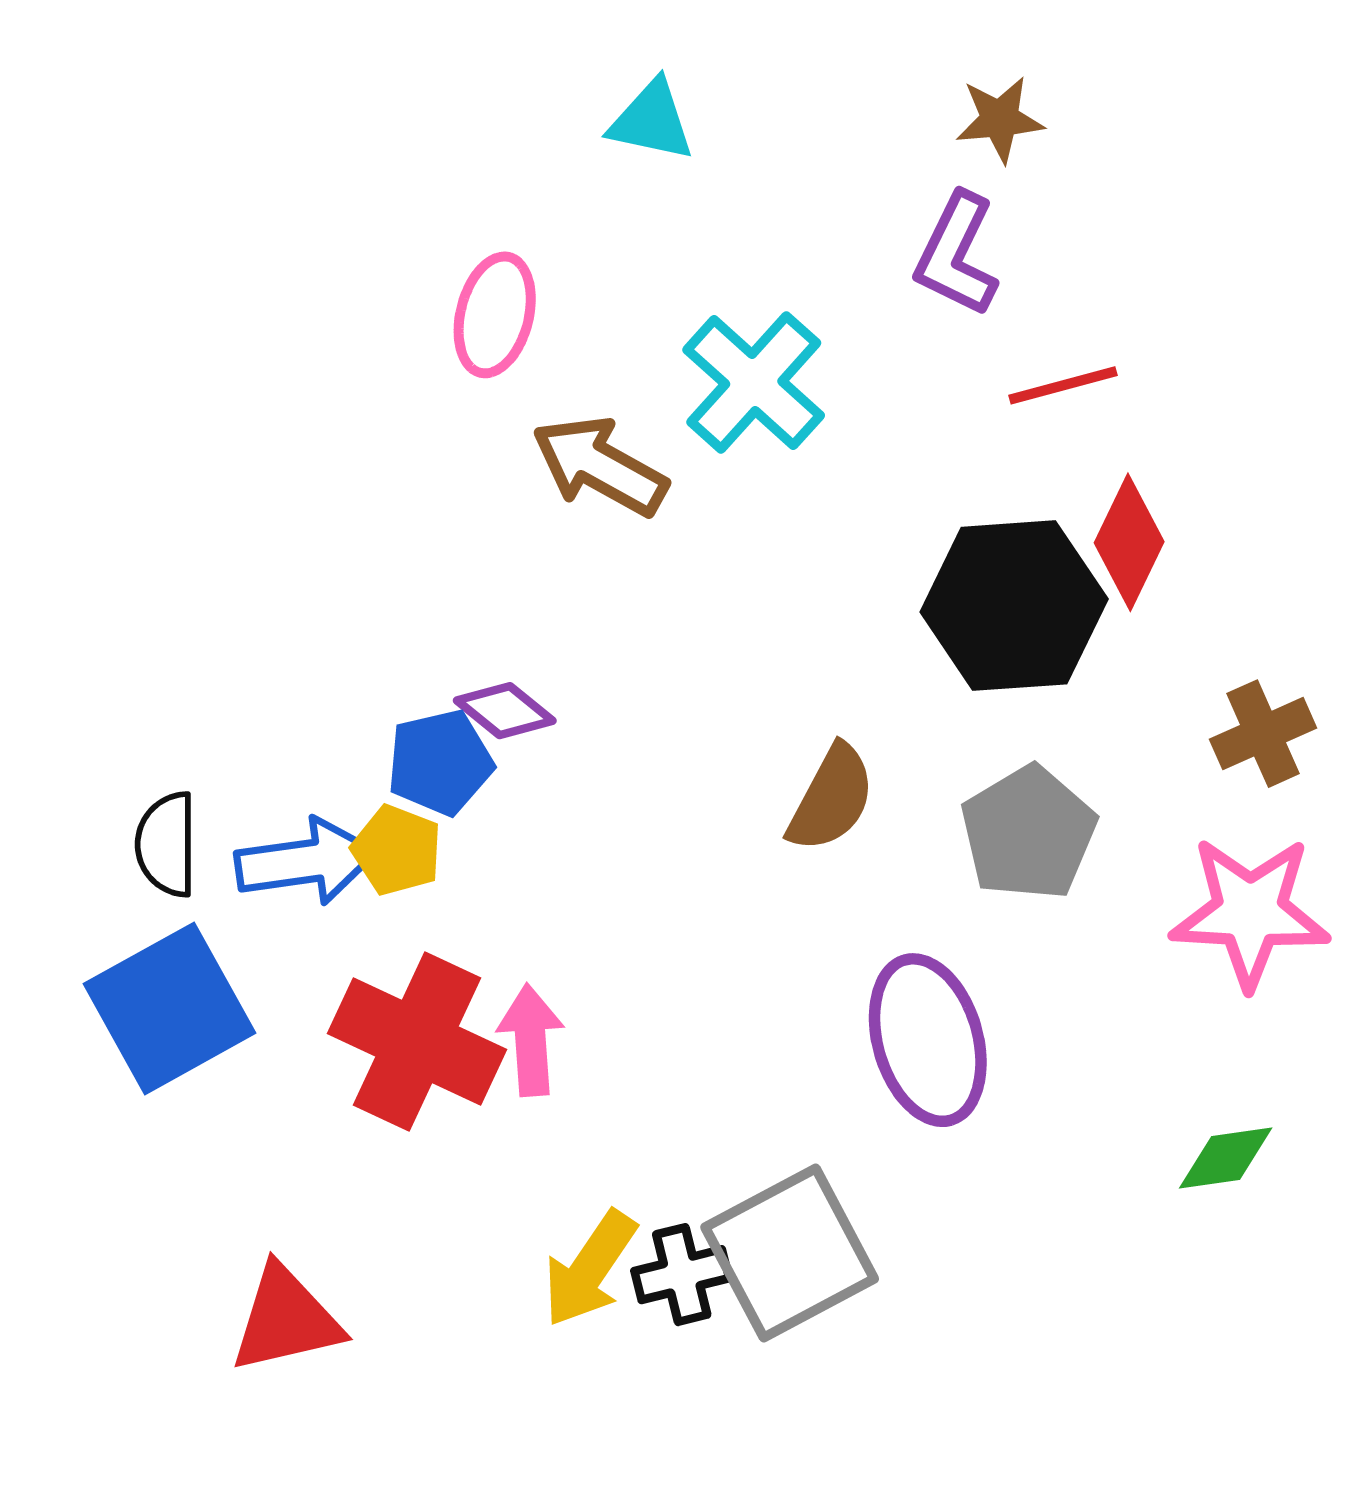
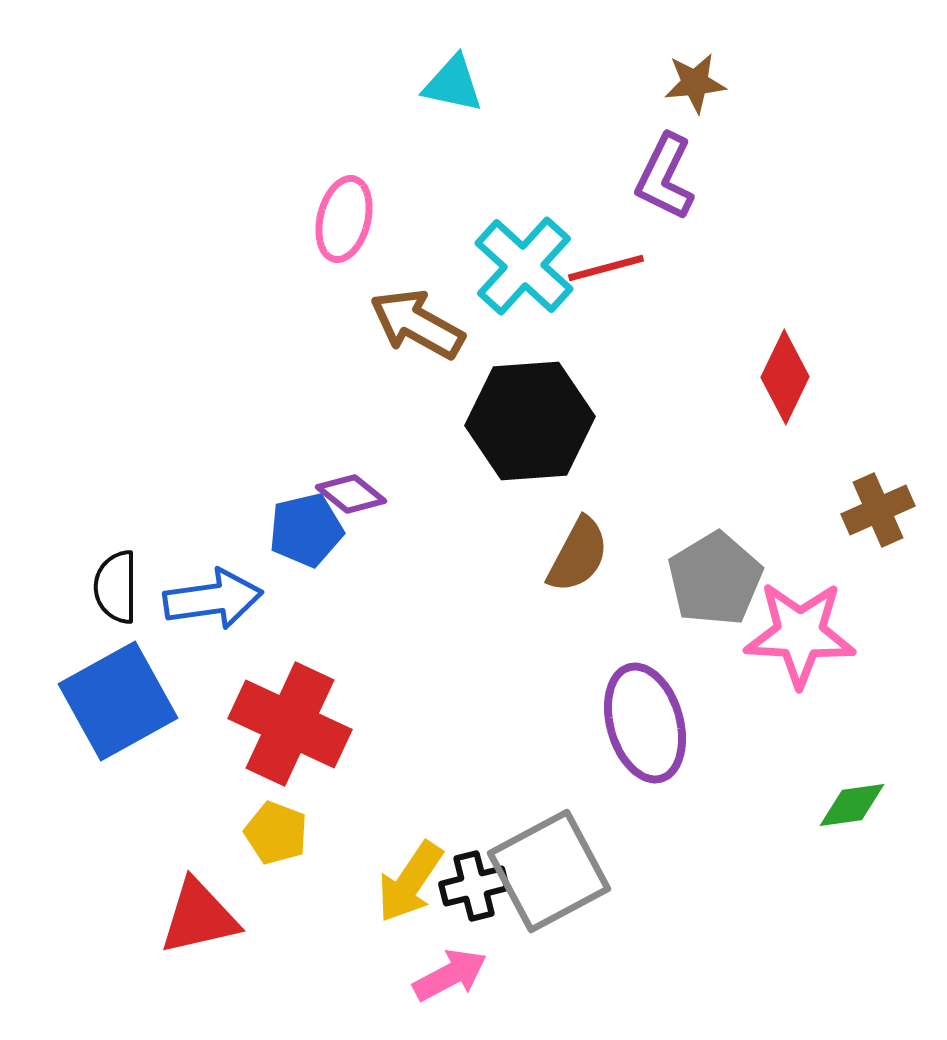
red line: (1063, 385) -> (606, 268), moved
black hexagon: (1014, 606) -> (530, 421), moved
yellow pentagon: (397, 850) -> (276, 833), moved
pink star: (1250, 912) -> (800, 634), moved
pink arrow: (531, 1040) -> (450, 975), moved, turned 66

